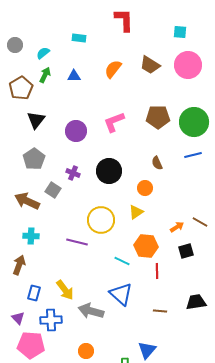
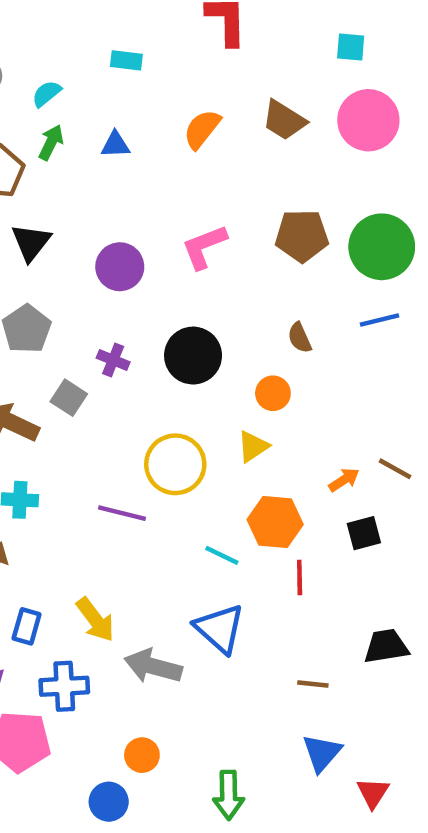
brown line: (160, 311) -> (313, 684), moved
blue triangle: (147, 350) -> (322, 753), moved

